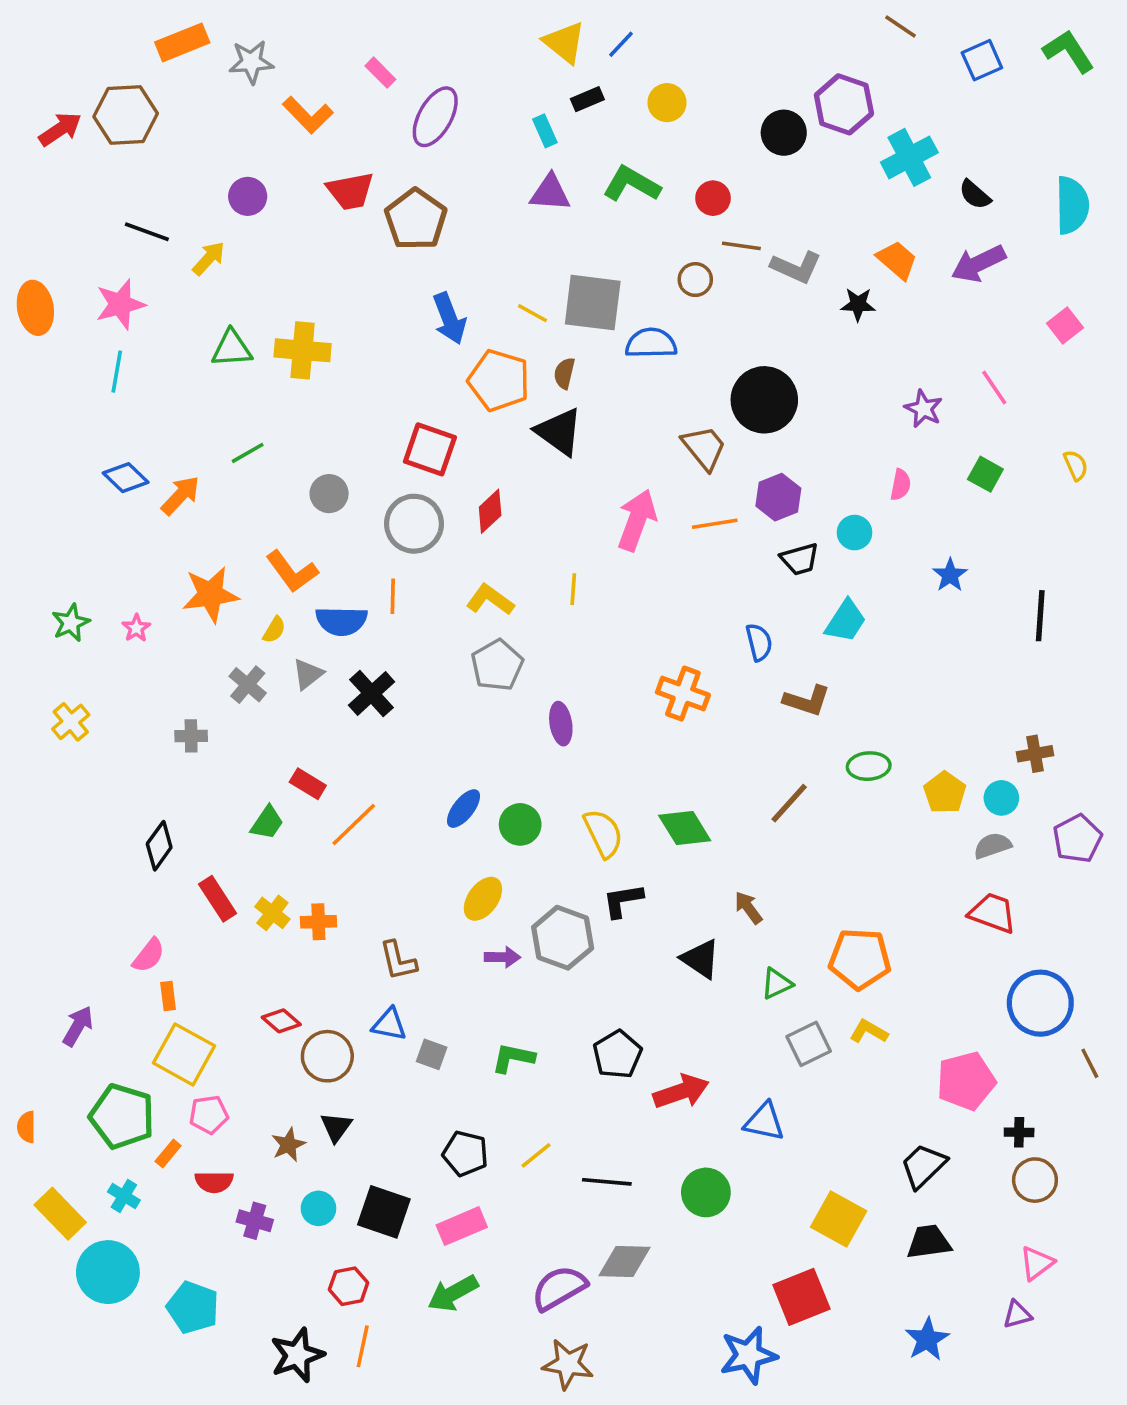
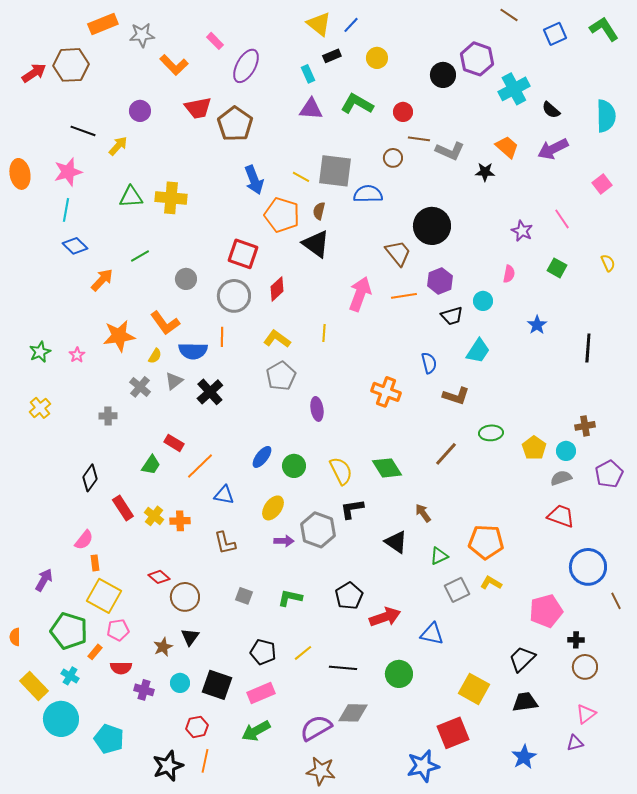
blue diamond: (126, 478) -> (75, 246), moved
blue triangle: (389, 1024) -> (224, 495), moved

